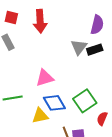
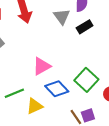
gray triangle: (79, 47) -> (62, 17), moved
yellow triangle: (40, 116) -> (34, 106), moved

